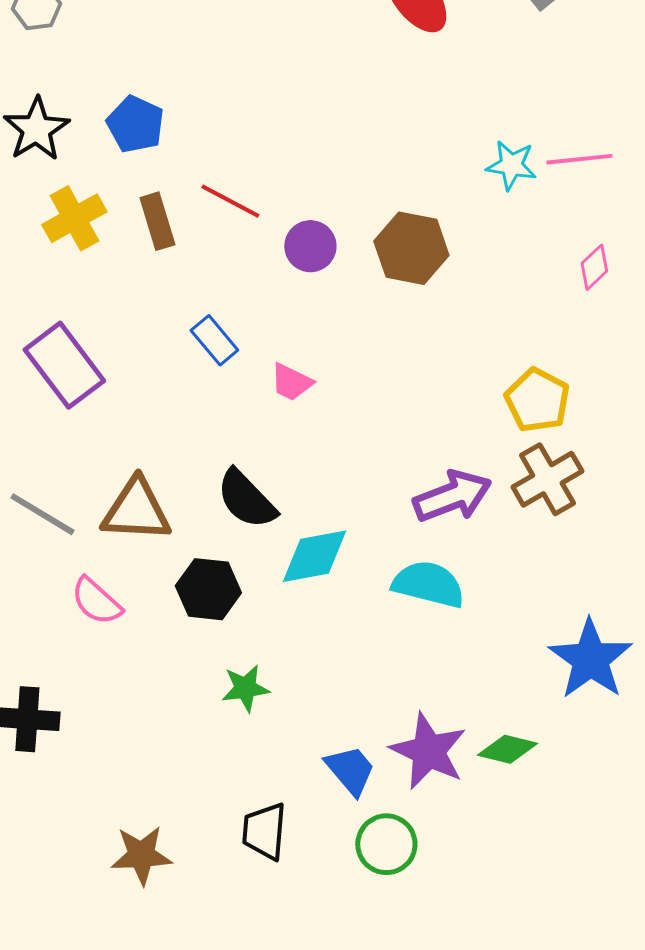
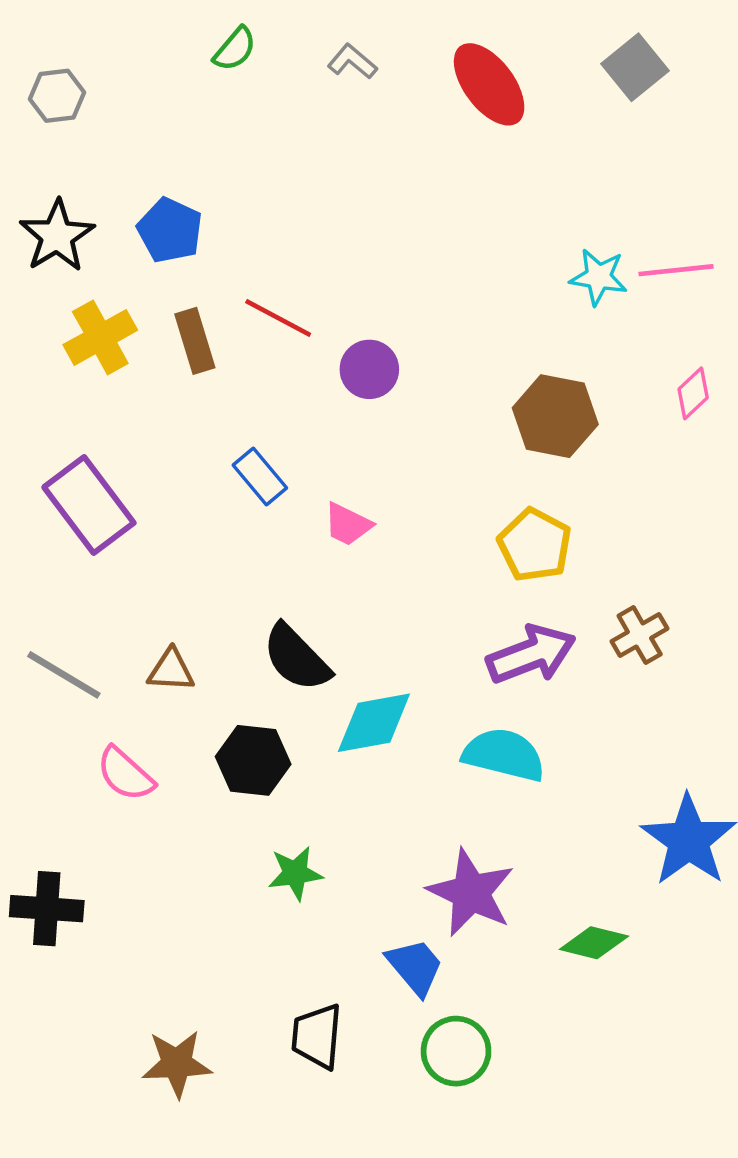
brown hexagon: (411, 248) -> (555, 416), moved
yellow pentagon: (537, 400) -> (535, 545), moved
brown cross: (547, 479) -> (640, 635), size x0.7
brown triangle: (136, 510) -> (171, 670), size x0.6
purple star: (428, 751) -> (471, 893), moved

